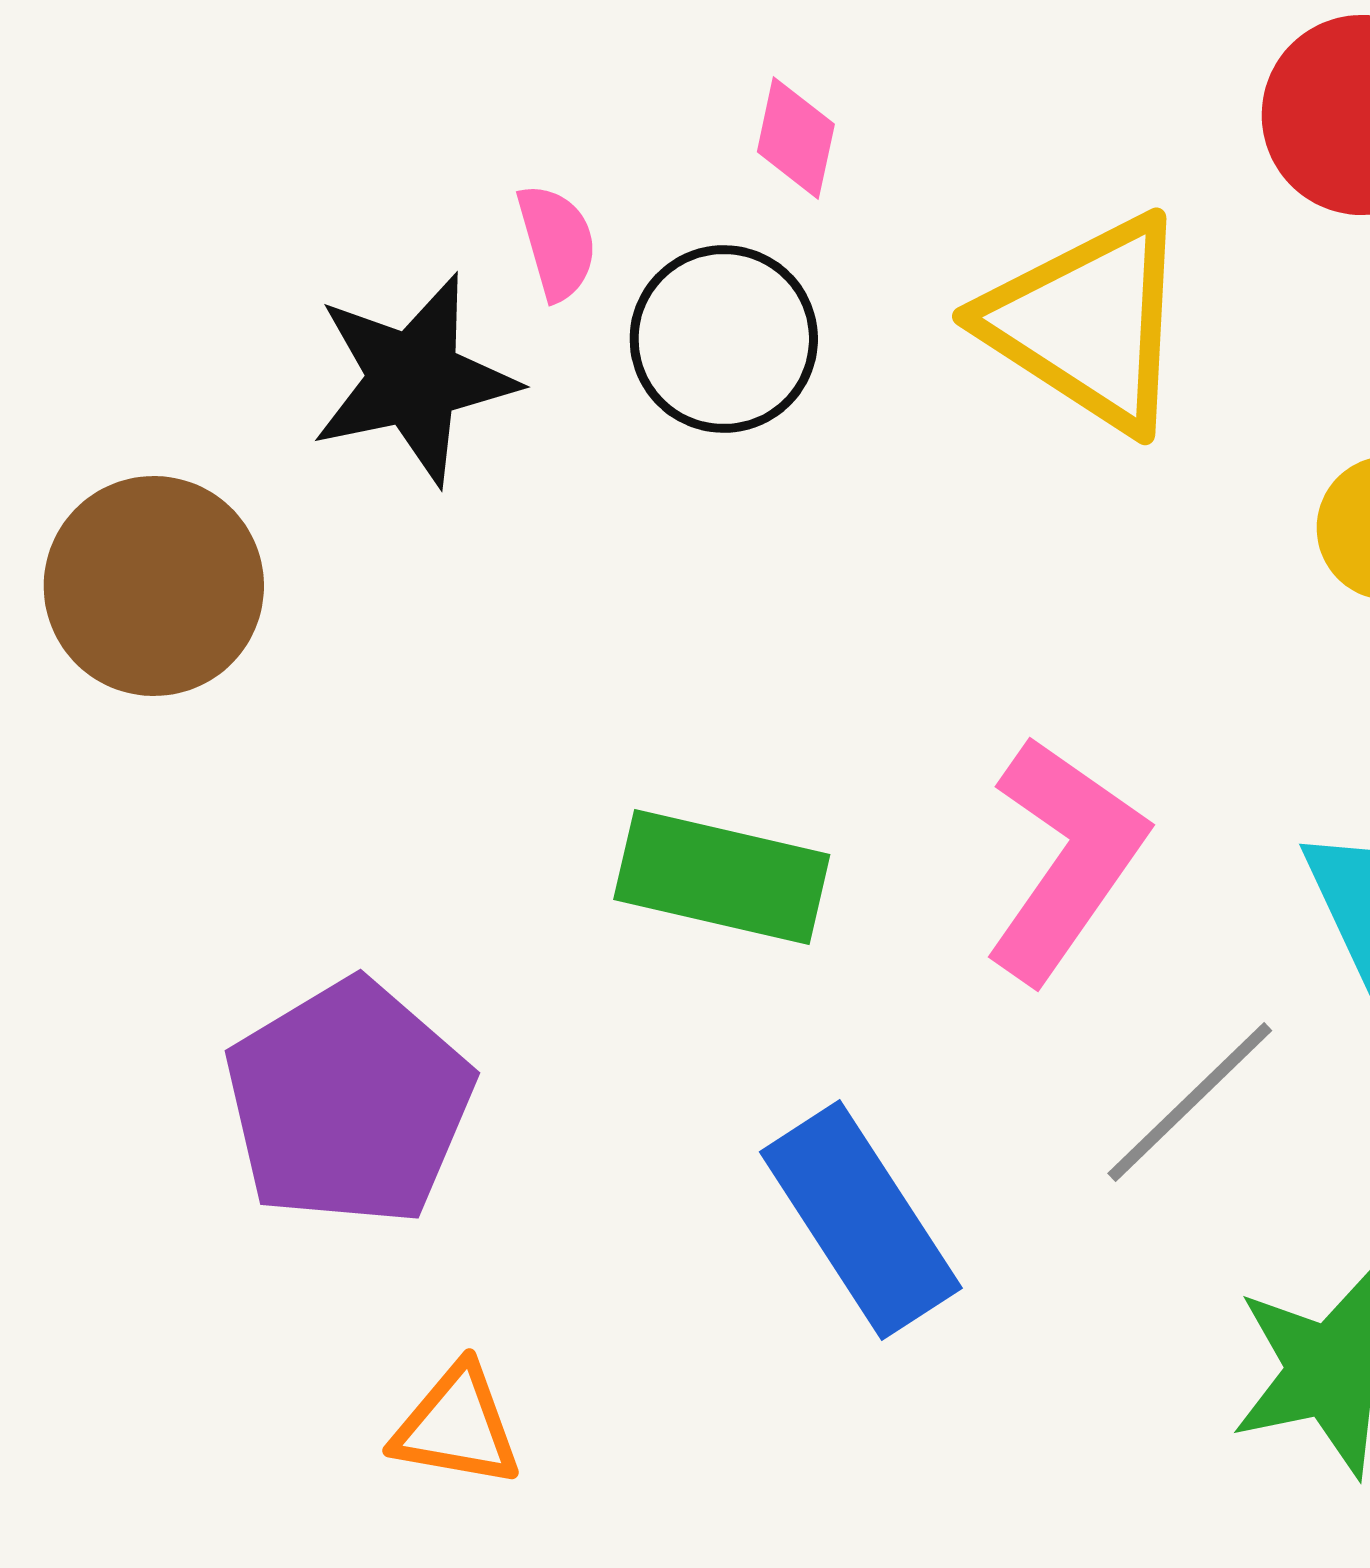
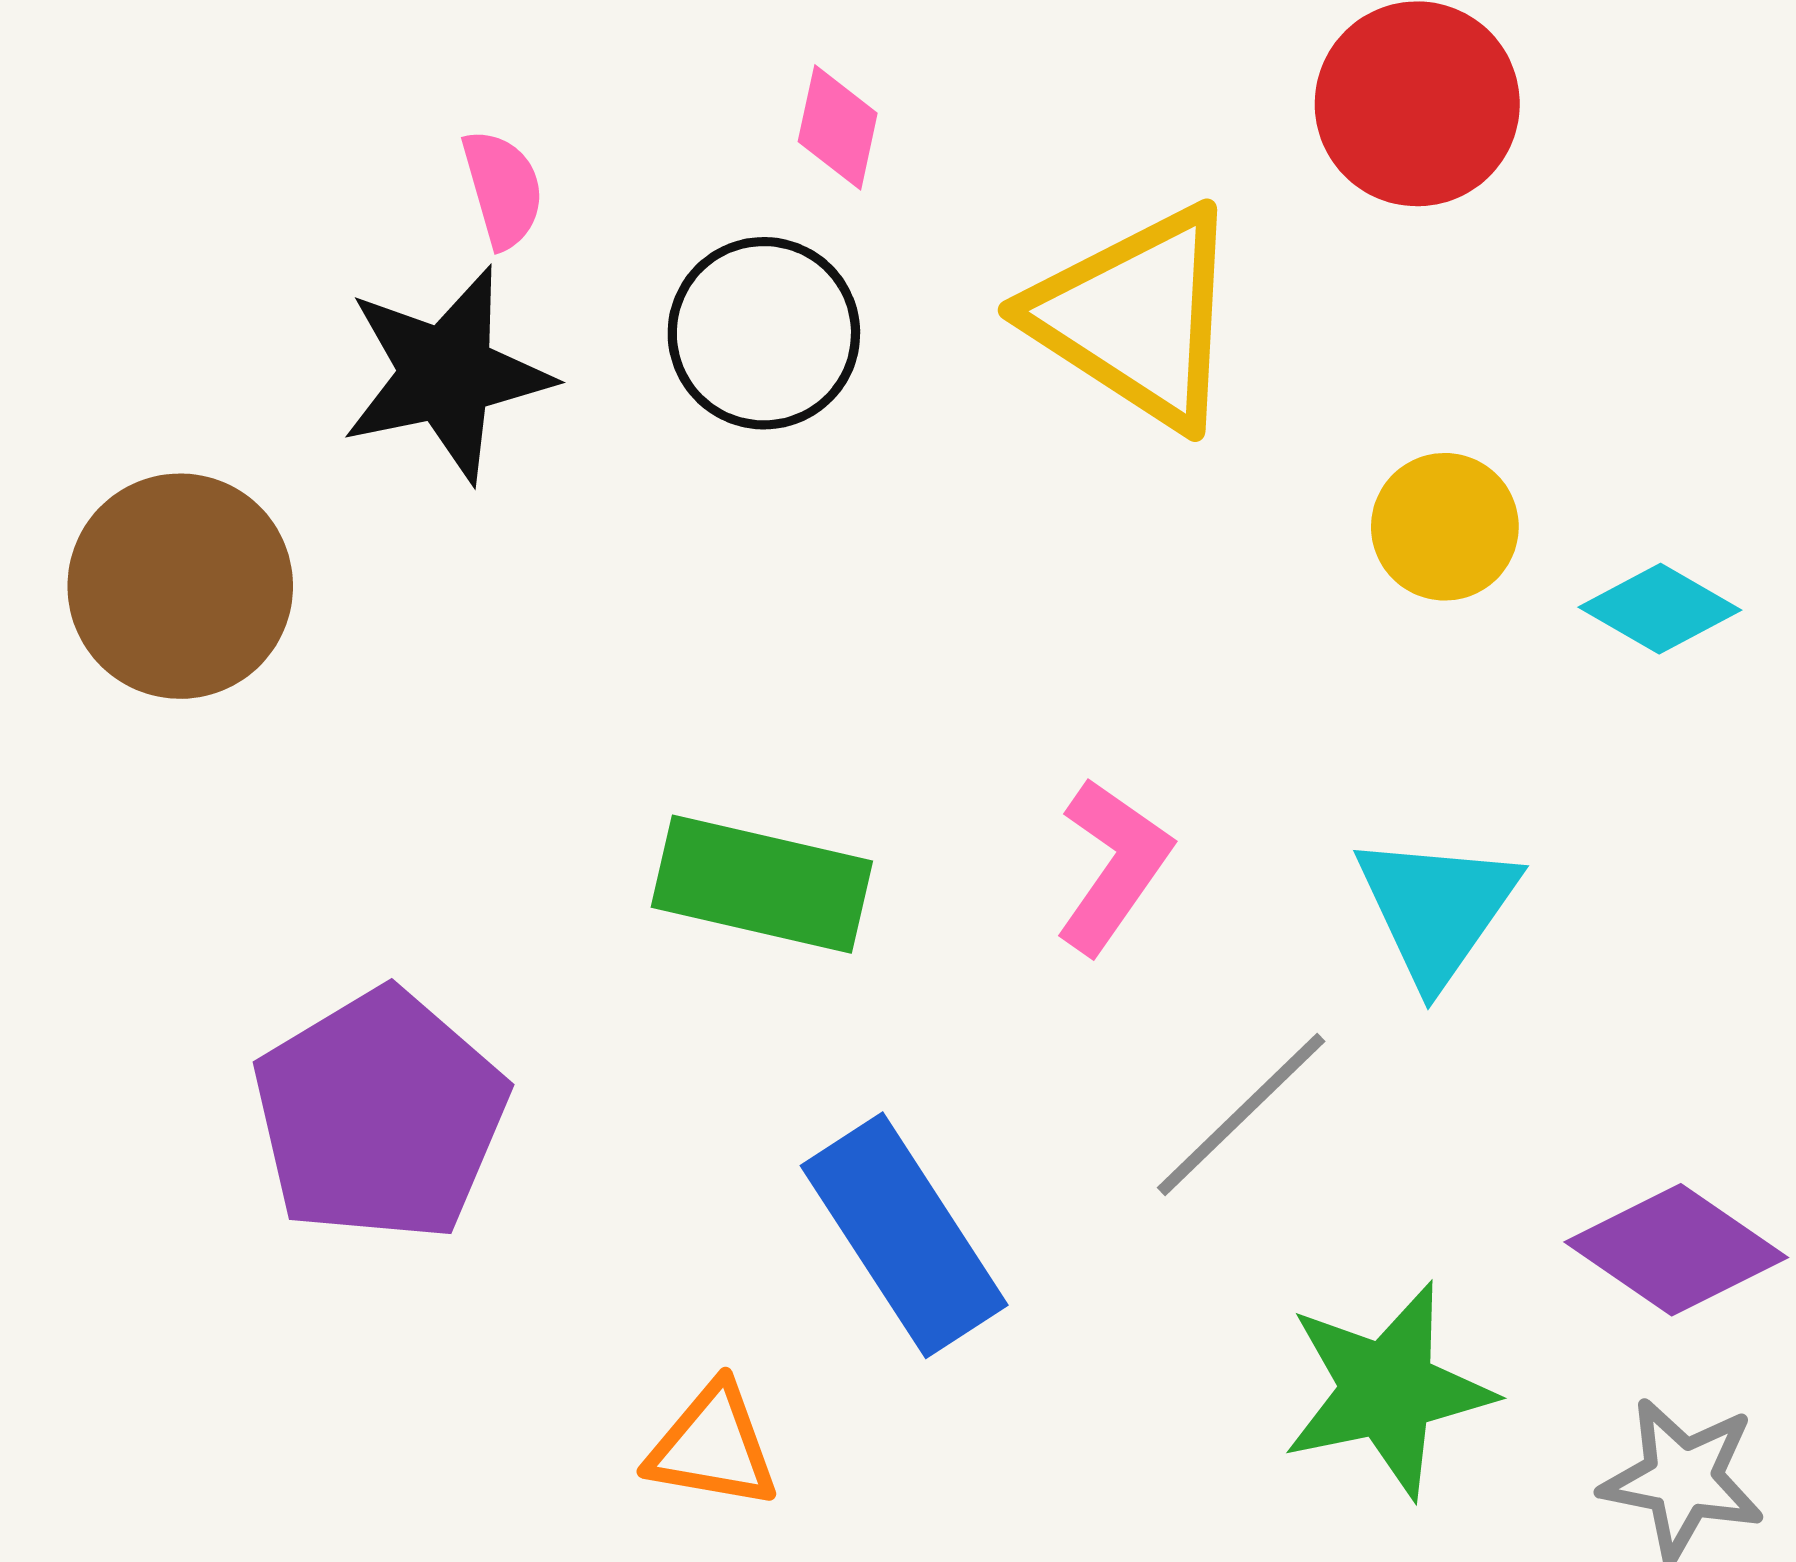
pink semicircle: (557, 242) -> (503, 189), moved
pink L-shape: (1065, 859) -> (1113, 866), size x0.7
orange triangle: (457, 1426) -> (713, 1446), moved

